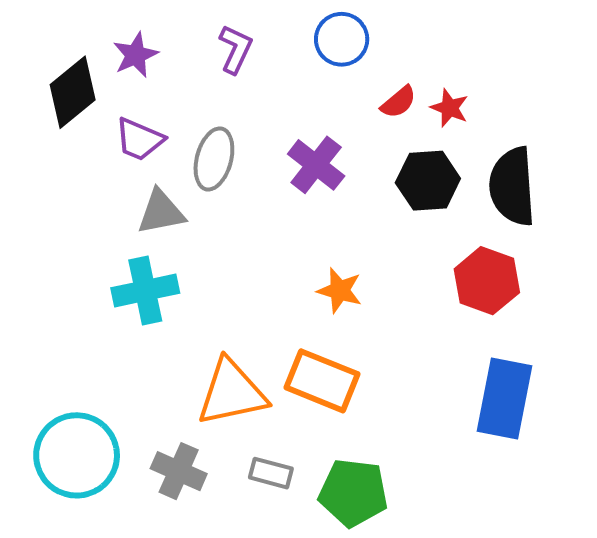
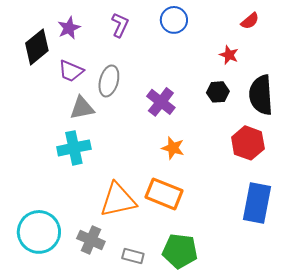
red semicircle: (398, 102) -> (250, 21), moved
purple cross: (316, 165) -> (161, 102), moved
black hexagon: (428, 181) -> (218, 92), size x0.7
gray rectangle: (271, 473) -> (133, 256), moved

